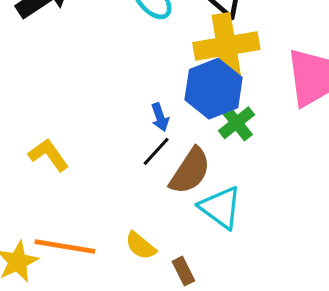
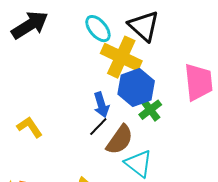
yellow cross: (226, 46) -> (121, 57), moved, turned 33
blue arrow: (160, 117) -> (101, 105), size x1.4

